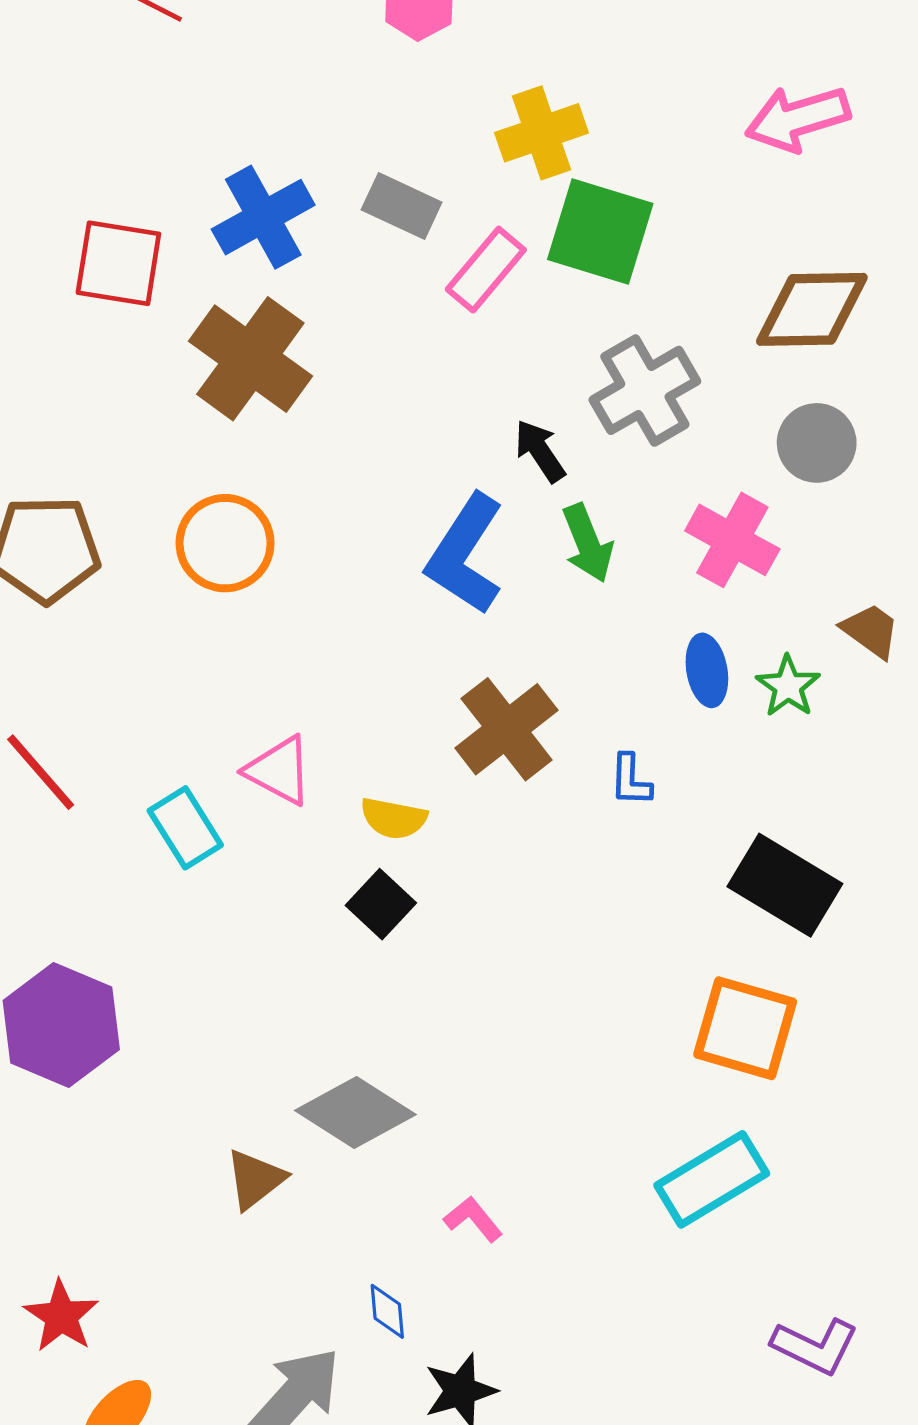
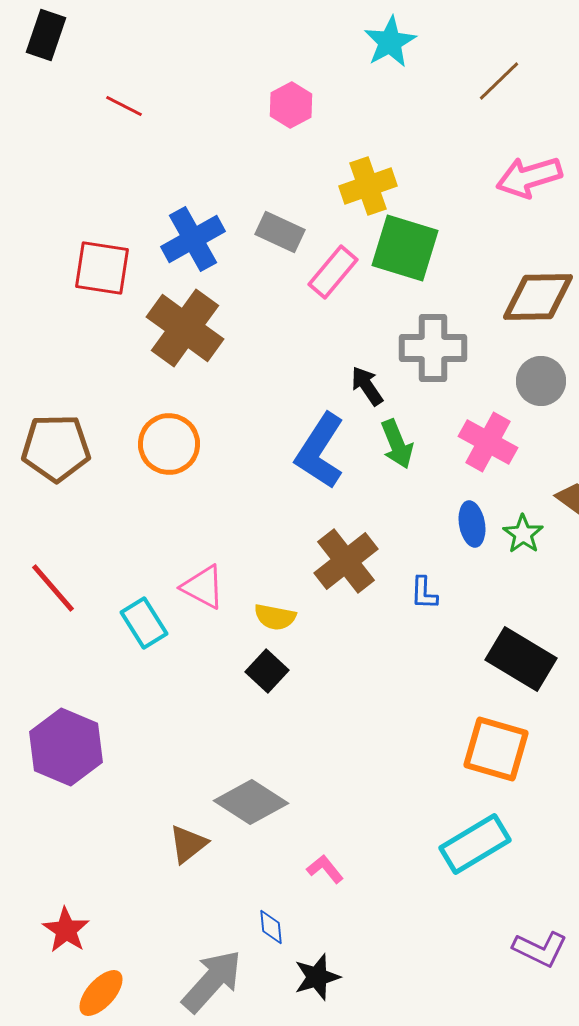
gray cross: (645, 390) -> (433, 348), turned 30

